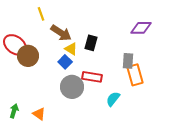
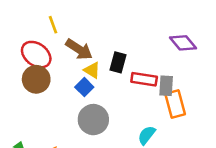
purple diamond: (141, 28) -> (183, 43), turned 50
red ellipse: (15, 45) -> (36, 55), moved
red rectangle: (92, 77) -> (144, 79), moved

